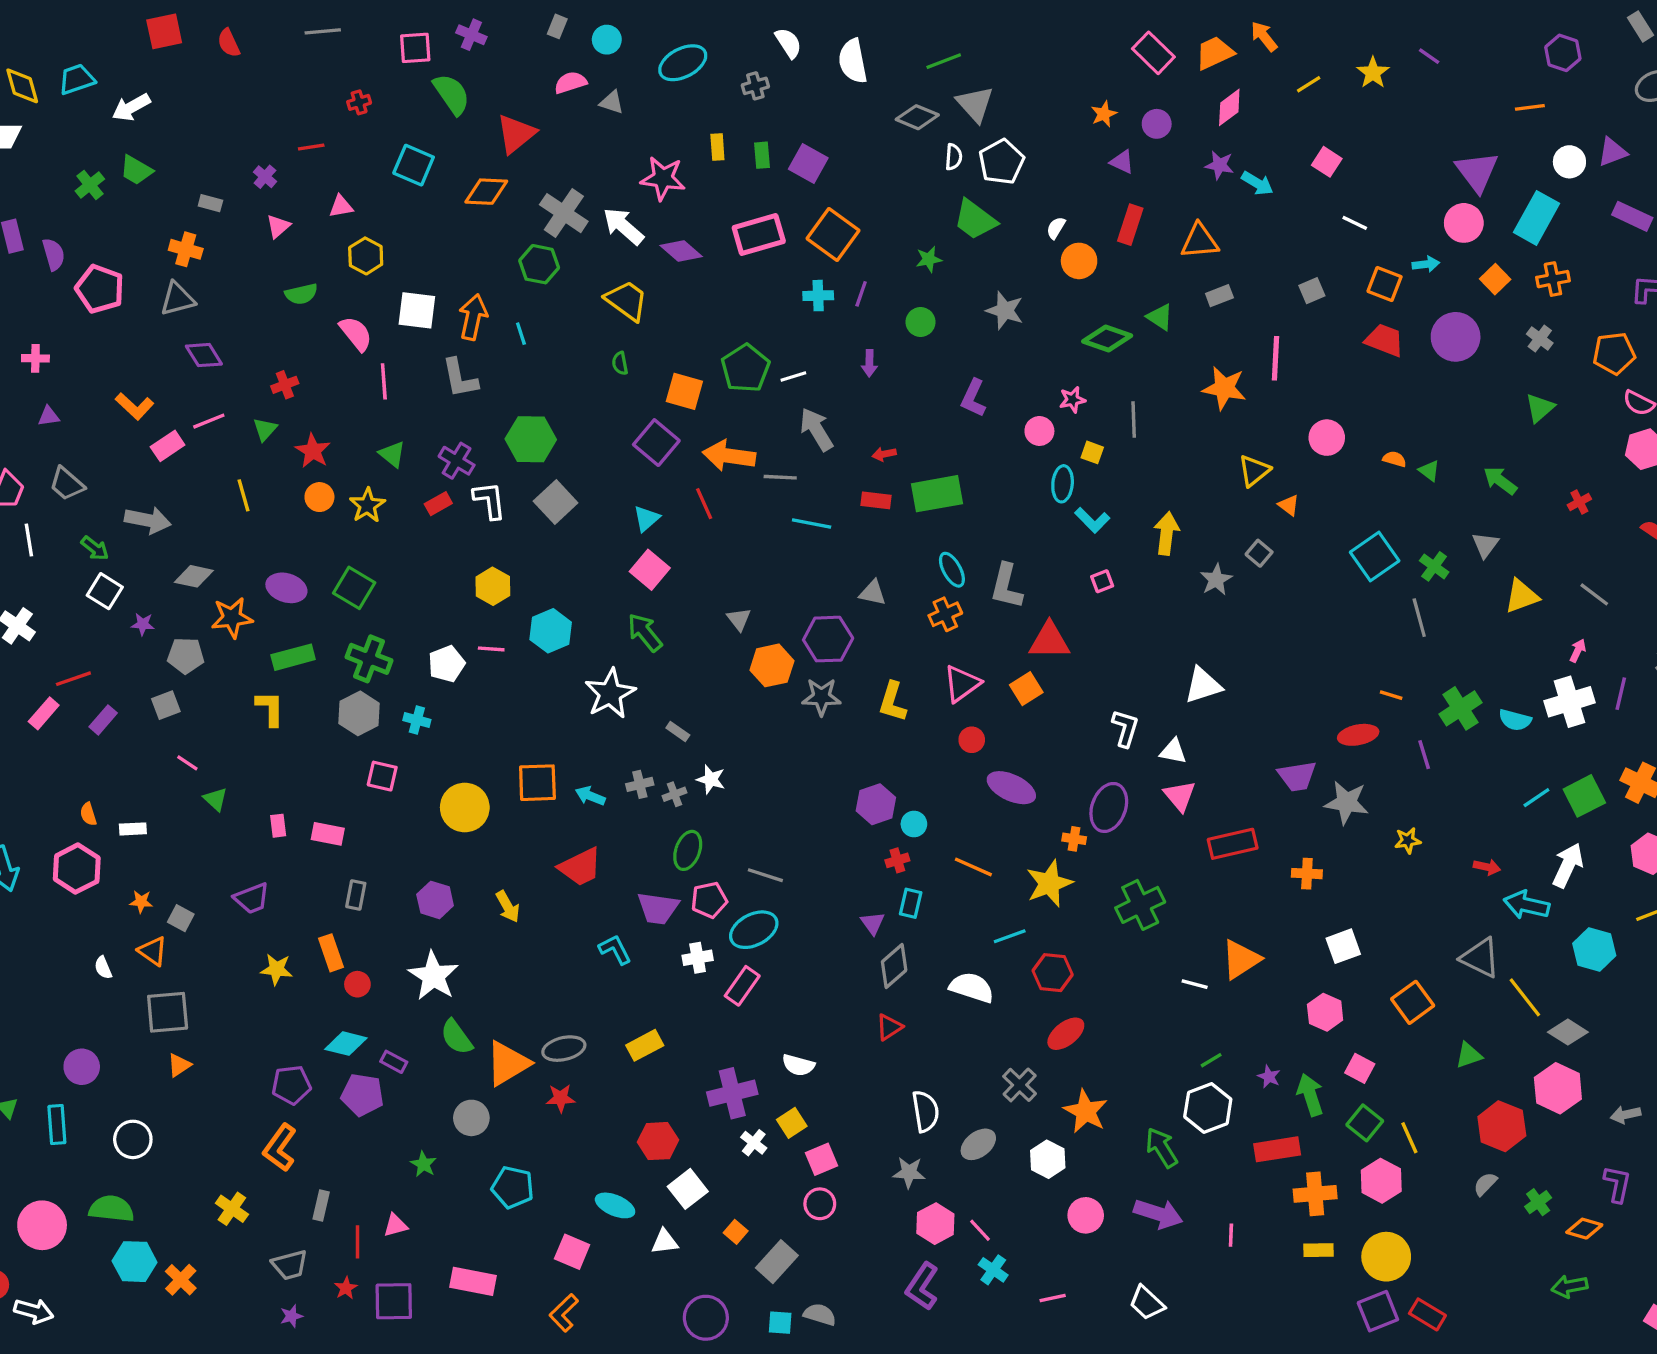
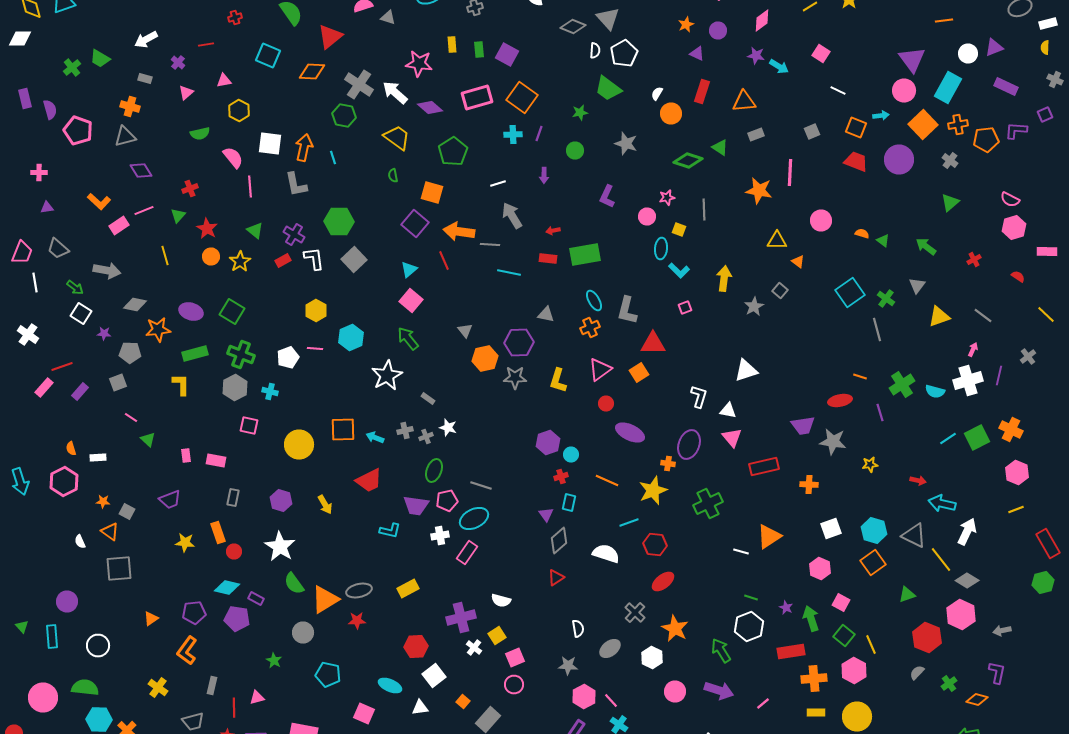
white arrow: (131, 107) -> (146, 40), moved
orange square: (1495, 279) -> (923, 124), size x1.6
orange pentagon: (1614, 353) -> (986, 140), moved
green pentagon: (745, 368) -> (453, 152), moved
yellow triangle: (1254, 471) -> (777, 240), turned 40
white arrow: (1568, 865) -> (967, 532), moved
cyan L-shape: (615, 949) -> (390, 530), turned 130
cyan hexagon: (1594, 949) -> (874, 530), moved
green line: (1211, 1060) -> (751, 598), turned 48
orange triangle: (179, 1065) -> (151, 618), moved
white semicircle: (925, 1111) -> (578, 628), size x0.7
pink line: (1231, 1235) -> (763, 704), turned 48

